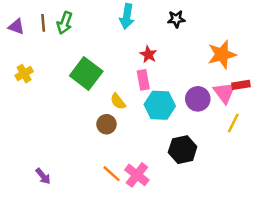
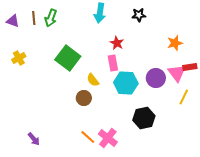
orange star: (222, 54) -> (175, 43), size x0.7

